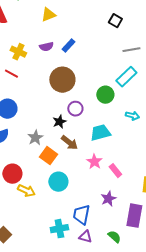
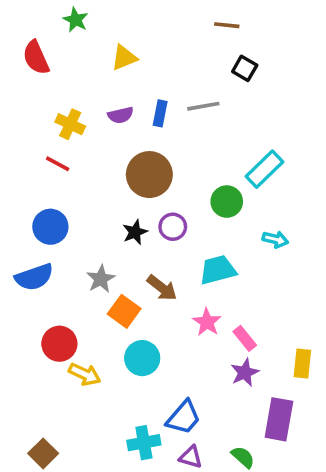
blue rectangle: (68, 46) -> (160, 113), turned -32
gray line: (131, 50) -> (203, 106), moved
black star: (59, 122) -> (135, 232), moved
purple star: (108, 199) -> (245, 372), moved
blue trapezoid: (81, 215) -> (184, 417), turned -150

